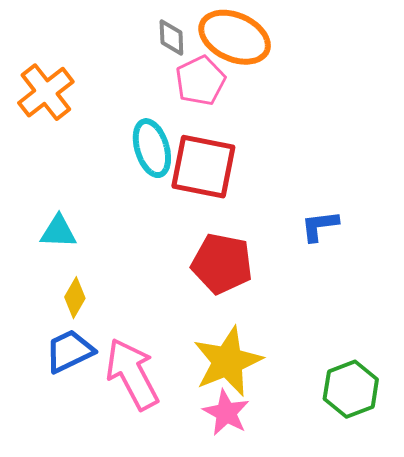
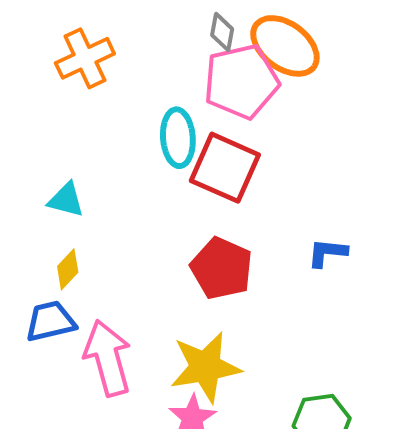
pink pentagon: (200, 81) -> (241, 81), size x1.5

